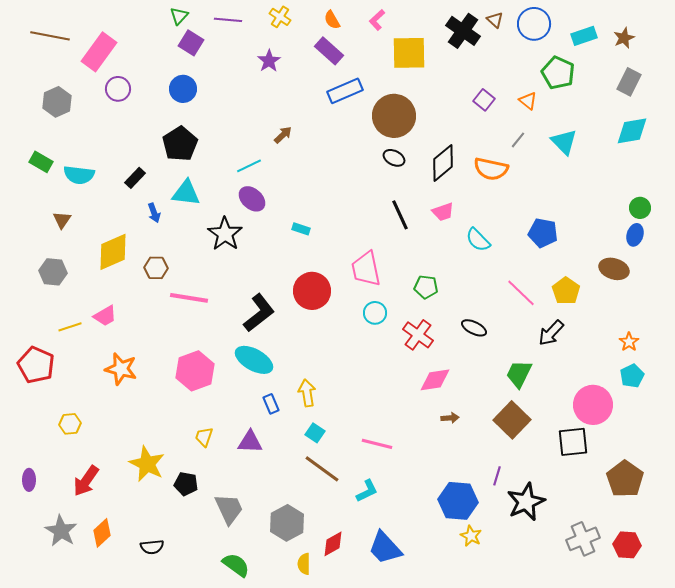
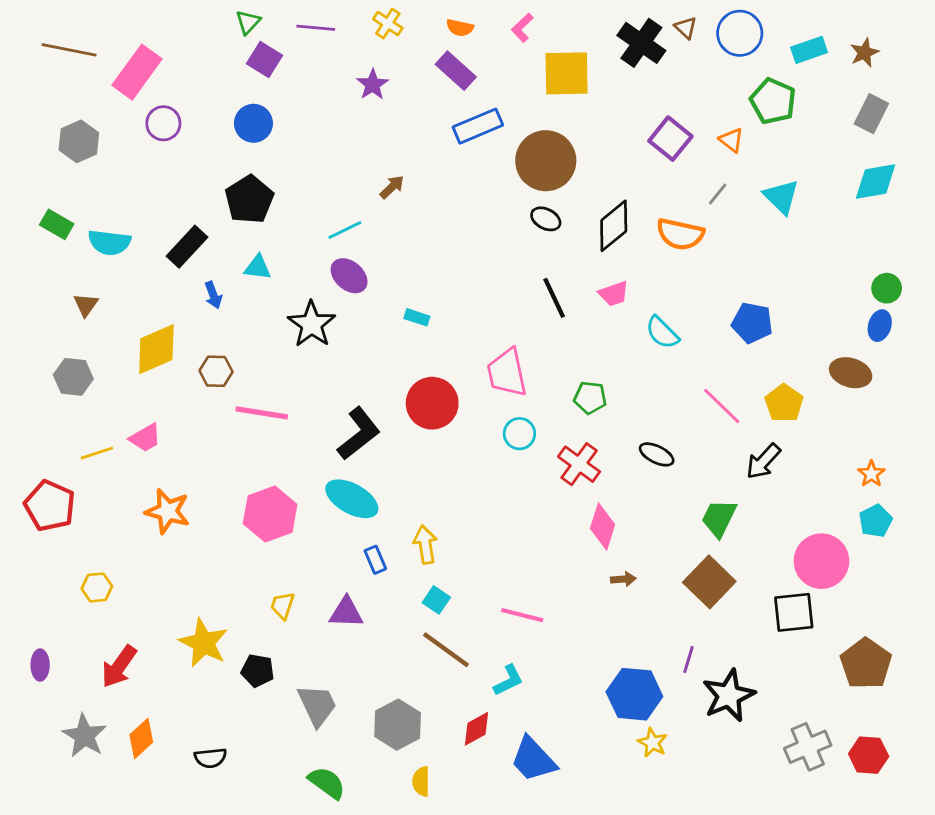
orange semicircle: (332, 20) -> (460, 28), turned -48
purple square: (484, 100) -> (670, 139), size x1.4
black rectangle: (135, 178) -> (187, 247), size x1.4
cyan triangle: (186, 193) -> (258, 267), size x0.7
pink diamond: (435, 380) -> (603, 526), turned -64
red diamond: (333, 544) -> (477, 729), moved

